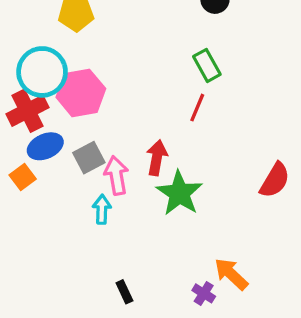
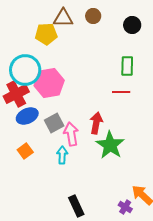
green rectangle: (207, 65) -> (127, 66), turned 30
red line: (197, 108) -> (121, 92), turned 66
orange square: (23, 177) -> (25, 151), moved
black rectangle: (124, 292) -> (76, 206), size x1.5

